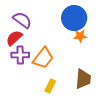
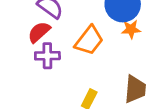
orange trapezoid: (43, 58) -> (89, 40), moved

